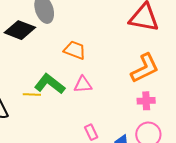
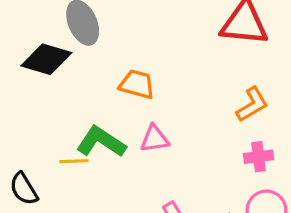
orange L-shape: (145, 68) -> (252, 105), size x0.7

